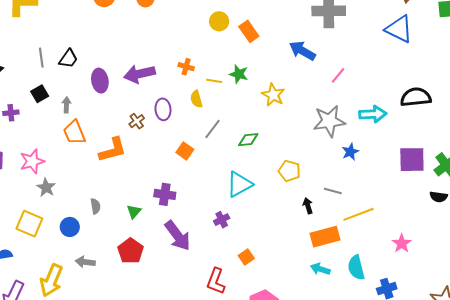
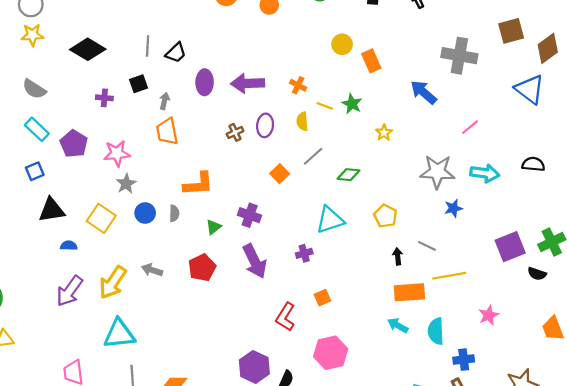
pink line: (338, 75) -> (470, 127), moved
yellow star: (273, 95) -> (384, 133), size x0.7
black semicircle: (416, 97) -> (533, 164), size x0.7
orange L-shape: (113, 150) -> (198, 184), moved
purple square: (412, 160) -> (510, 247), moved, turned -32
blue circle: (70, 227) -> (145, 213), moved

